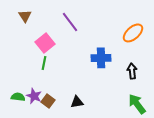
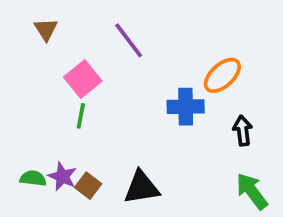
orange ellipse: (133, 33) -> (222, 75), moved
black triangle: (77, 102) -> (142, 188), size x1.5

